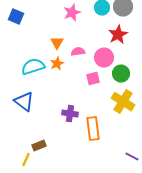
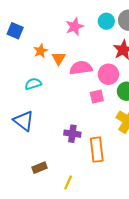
pink semicircle: (78, 52) -> (81, 68), size x1.5
orange star: (57, 64) -> (41, 51), moved
cyan semicircle: (33, 67) -> (33, 84), size x0.7
yellow line: (26, 160) -> (68, 182), moved

